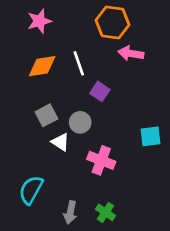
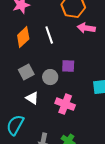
orange diamond: (42, 66) -> (23, 37), turned -35
purple square: (100, 91) -> (68, 66), moved, turned -32
white triangle: (60, 142) -> (32, 98), moved

